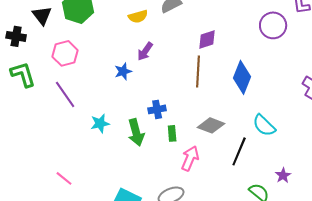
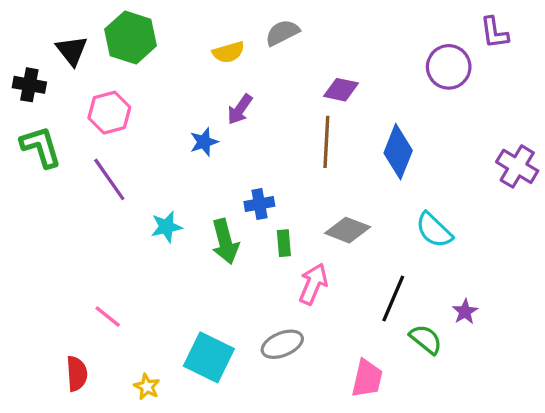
purple diamond: (207, 39) -> (341, 90), turned 30
black line: (239, 151) -> (393, 299), moved

